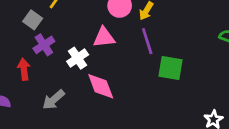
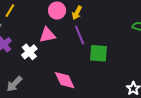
pink diamond: (101, 86) -> (65, 80), moved

